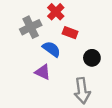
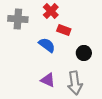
gray cross: (31, 27) -> (18, 19), moved, turned 30
purple triangle: (43, 72) -> (48, 80), moved

